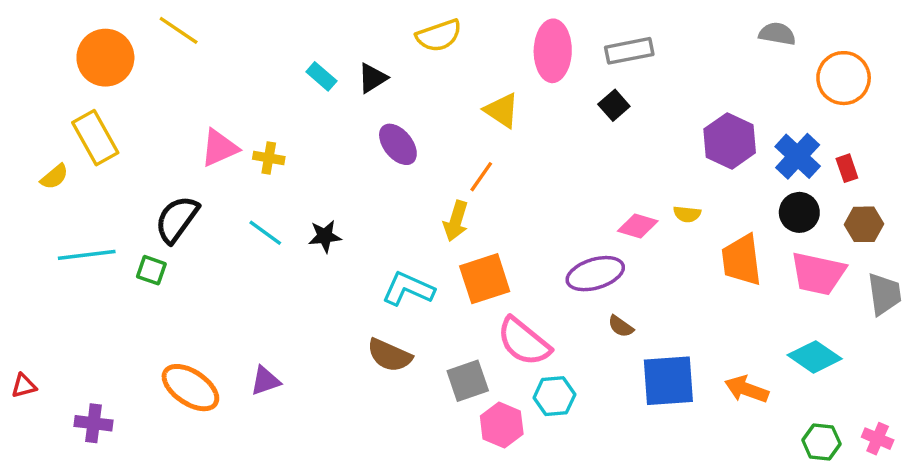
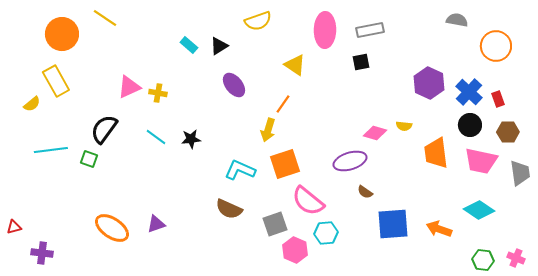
black square: (614, 105) -> (361, 62), turned 30
purple cross: (94, 423) -> (42, 253), moved

